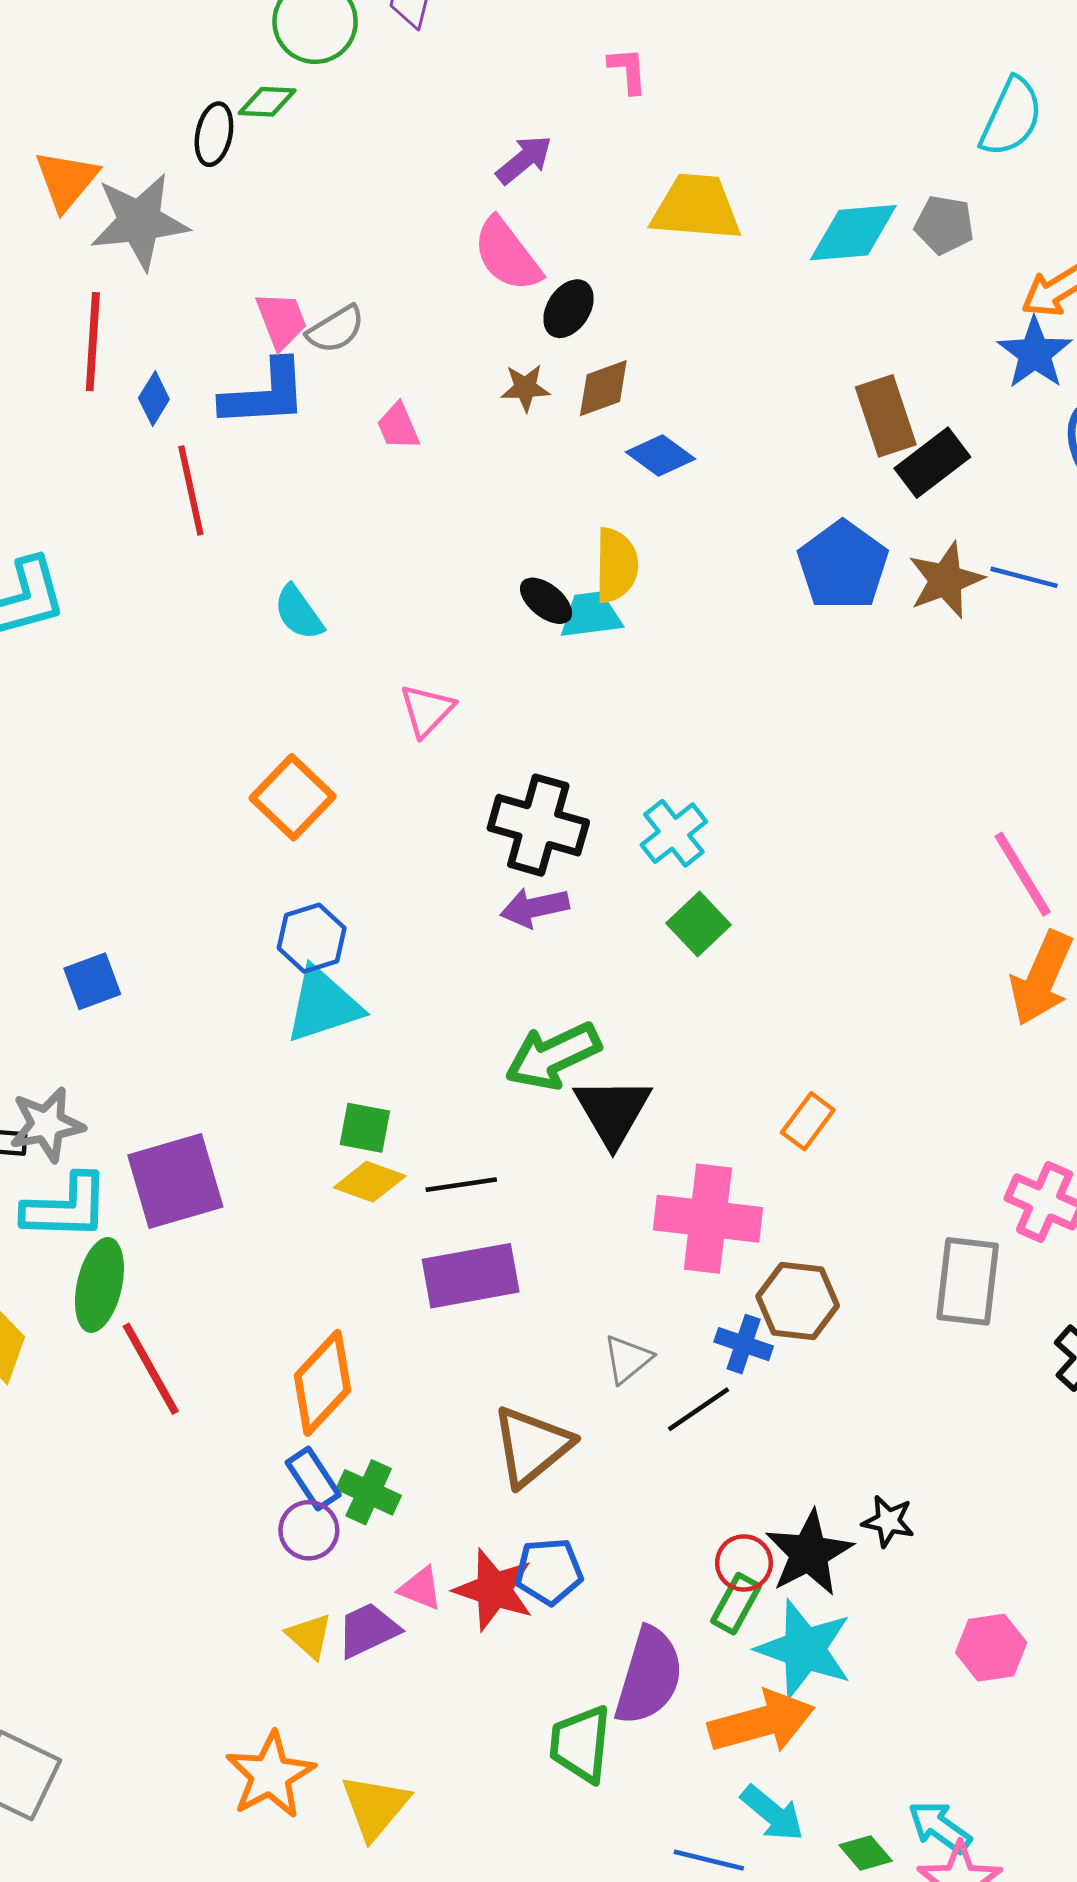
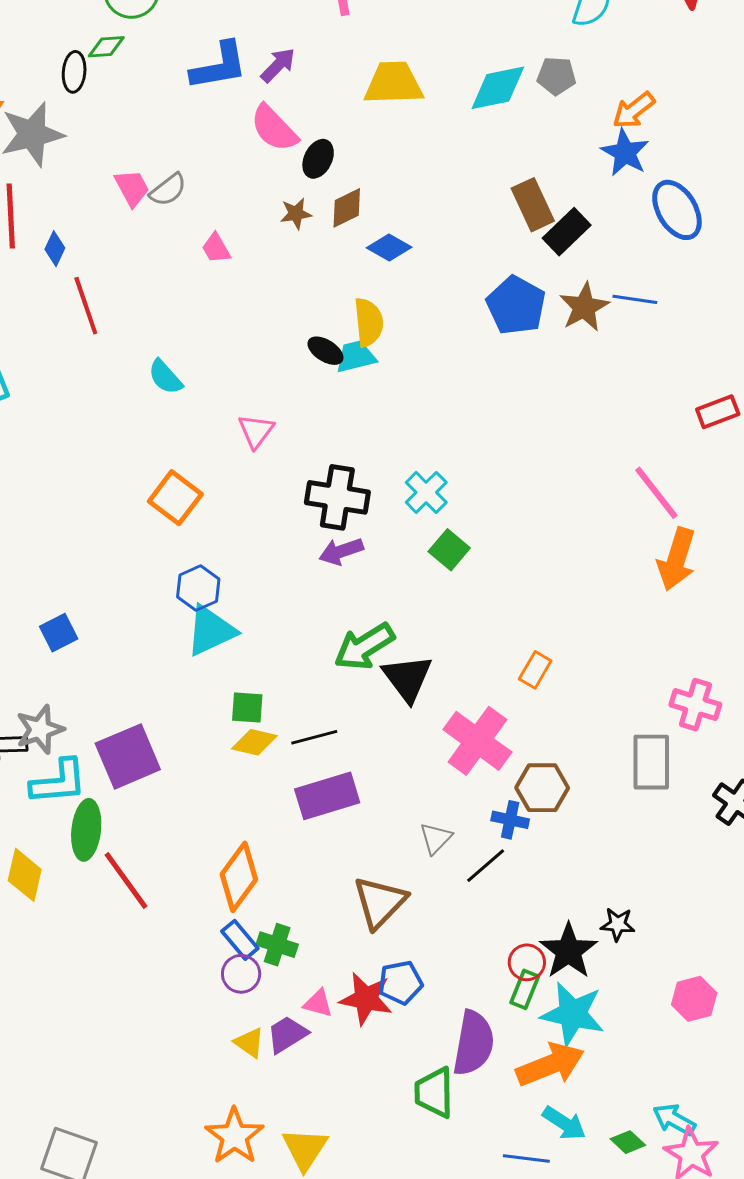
blue L-shape: (265, 394) -> (219, 66), moved
pink cross: (708, 1219) -> (477, 741), turned 36

